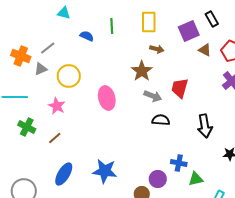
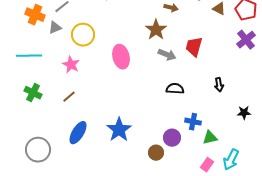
black semicircle: (161, 120) -> (175, 89), moved
black arrow: (205, 126) -> (219, 85), size x0.6
green cross: (27, 127) -> (33, 93), moved
blue star: (105, 171) -> (119, 130), turned 30

